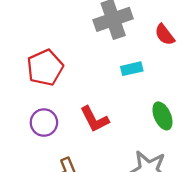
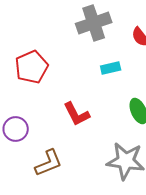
purple circle: (44, 123) -> (16, 129), moved

